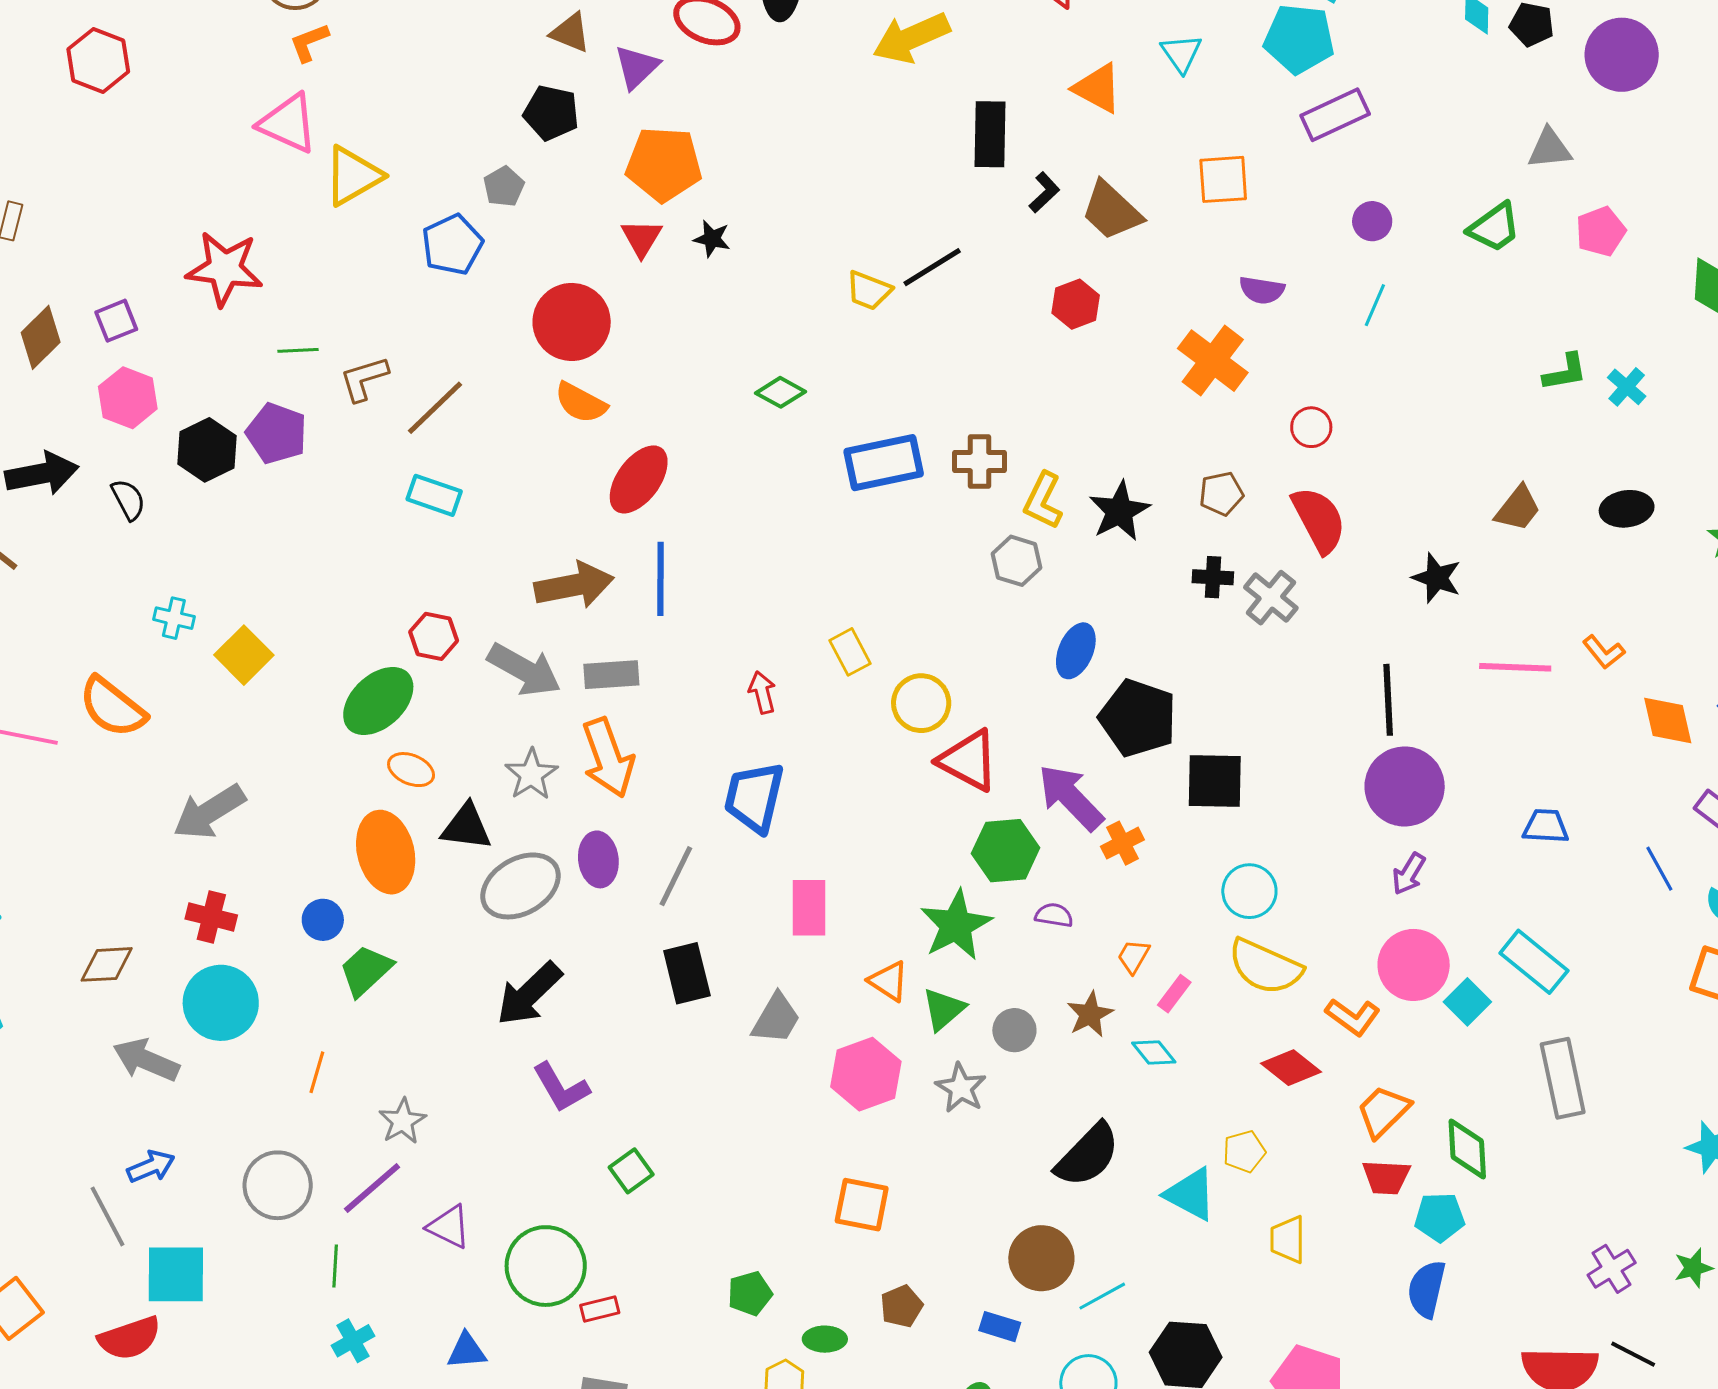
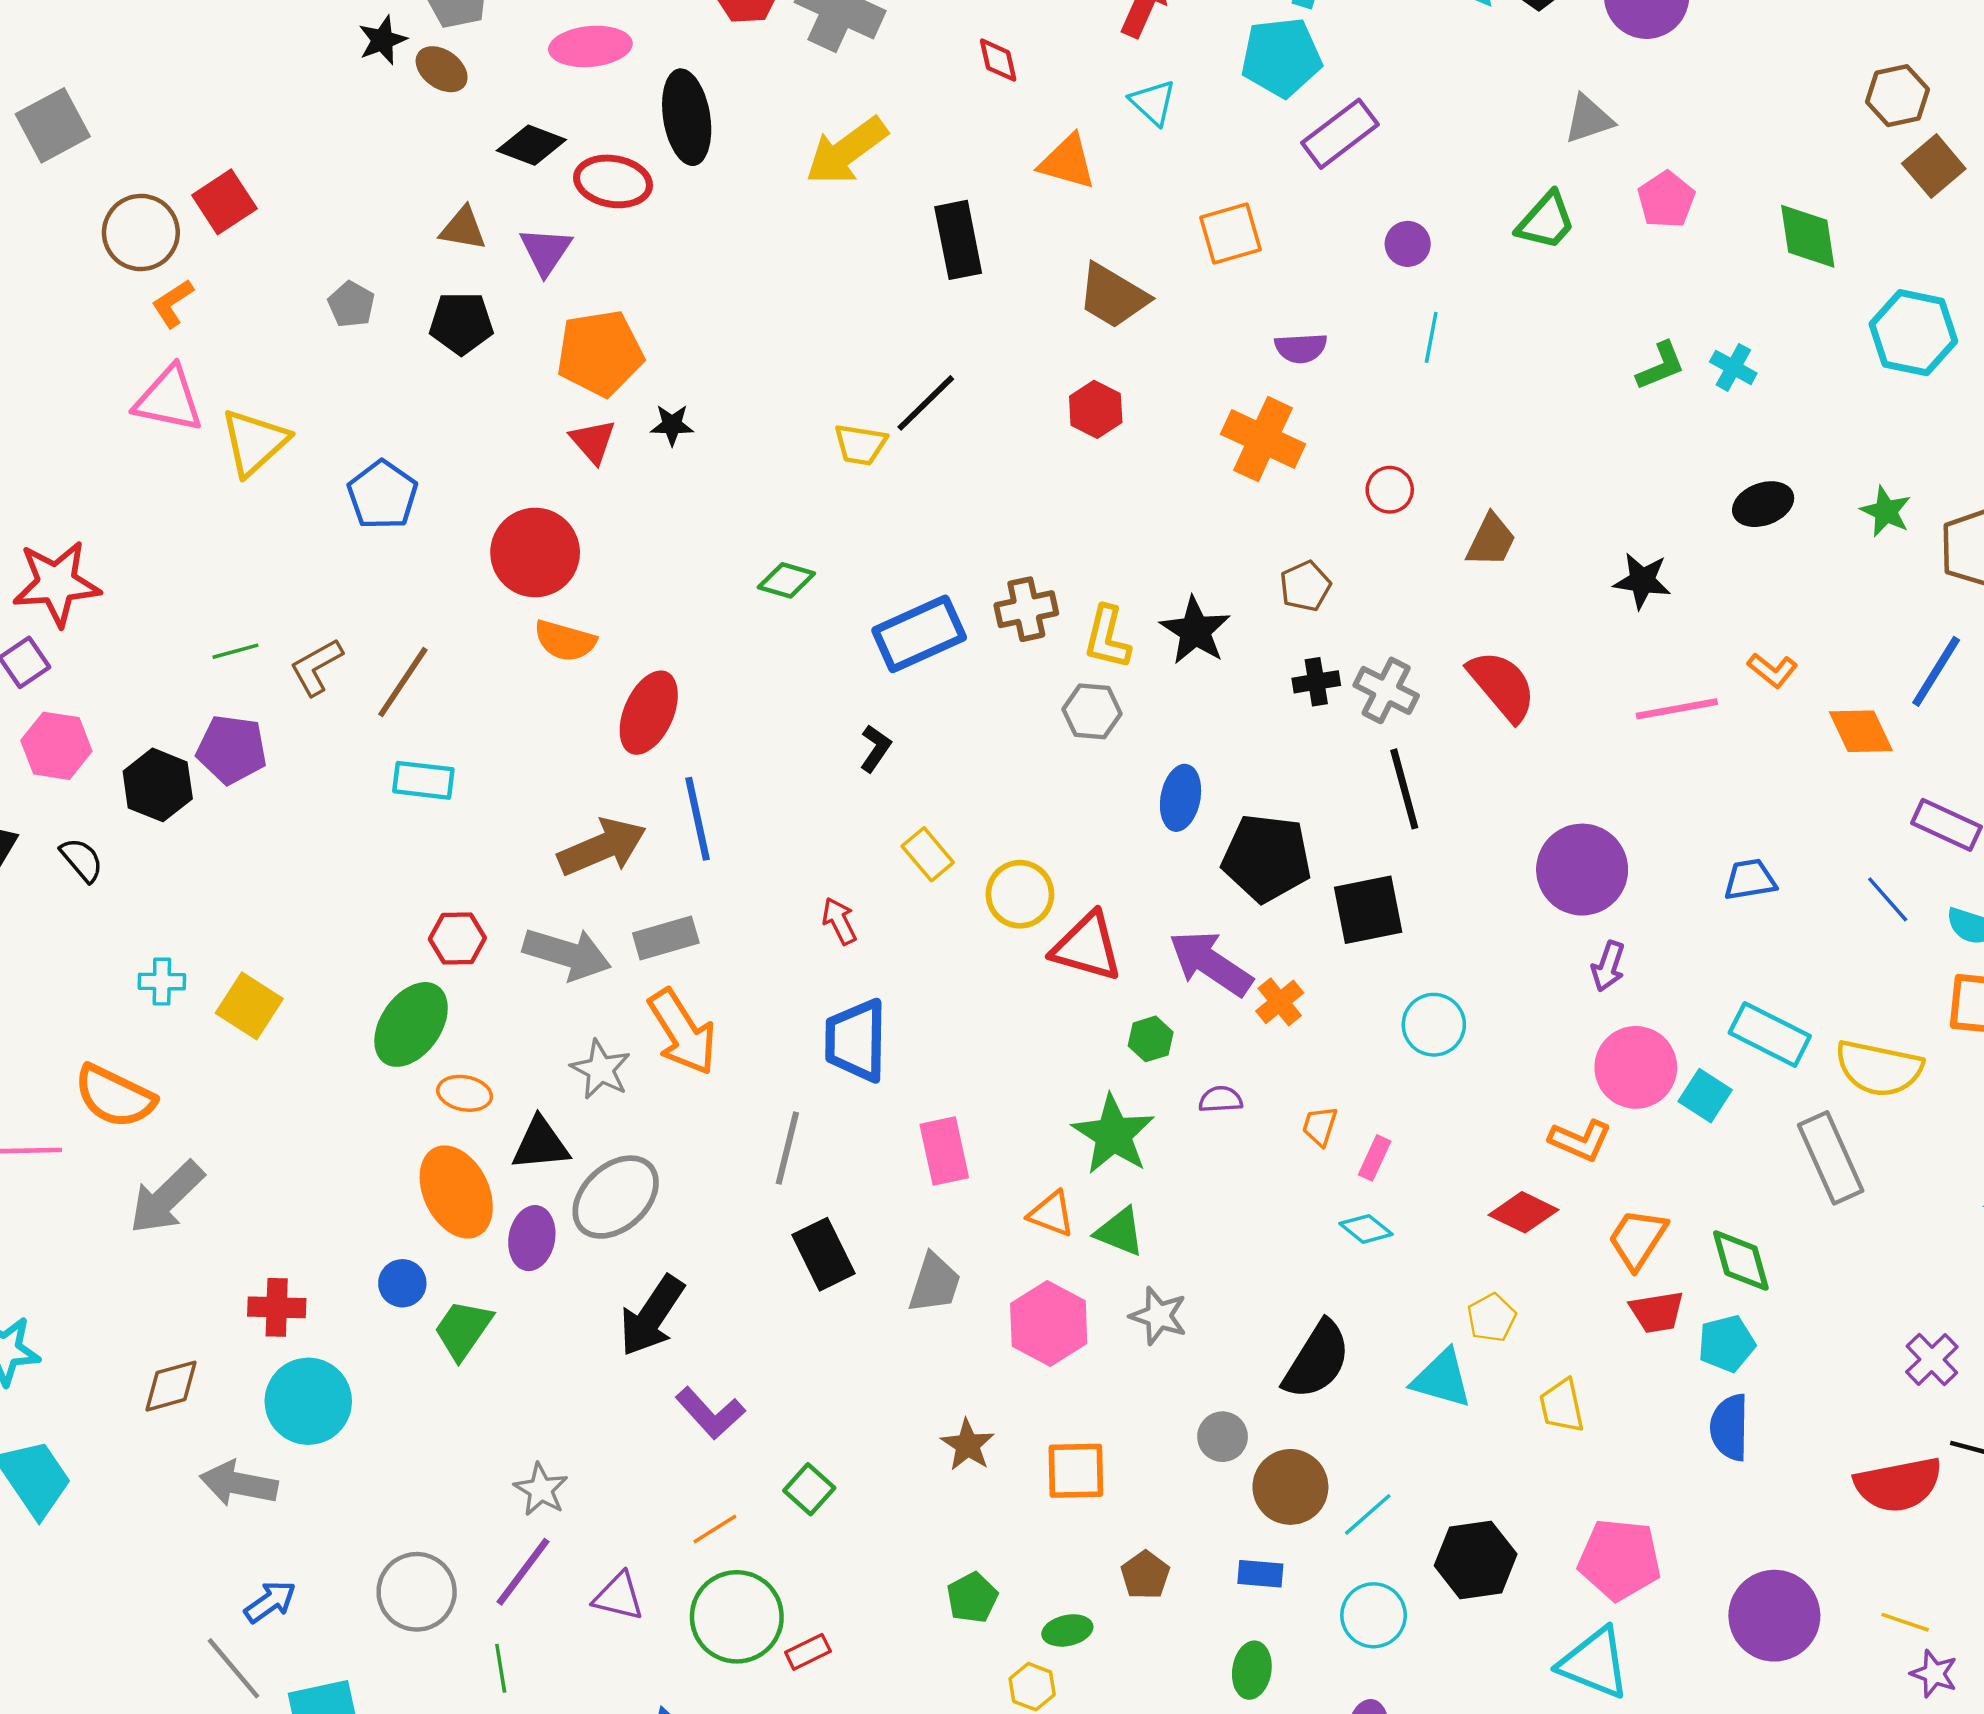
gray pentagon: (504, 187) -> (351, 304), moved
black L-shape: (1044, 192) -> (875, 748), moved
red star: (225, 269) -> (56, 583), moved
brown trapezoid: (1518, 508) -> (1491, 540), moved
red semicircle: (1319, 520) -> (1502, 686), moved
black star: (1437, 578) -> (1642, 581), moved
black line: (1388, 700) -> (1404, 789), moved
gray arrow: (209, 812) -> (167, 1198), moved
green hexagon: (1006, 851) -> (1151, 1039), size x0.6
purple ellipse: (598, 859) -> (532, 1238), moved, turned 30
yellow semicircle: (1265, 967) -> (1879, 1068), moved
green triangle: (943, 1009) -> (1120, 1232), turned -45
brown star: (1090, 1014) -> (968, 1445), moved
gray circle: (1014, 1030) -> (1223, 1437), moved
orange line: (317, 1072) -> (715, 1529), moved, turned 54

